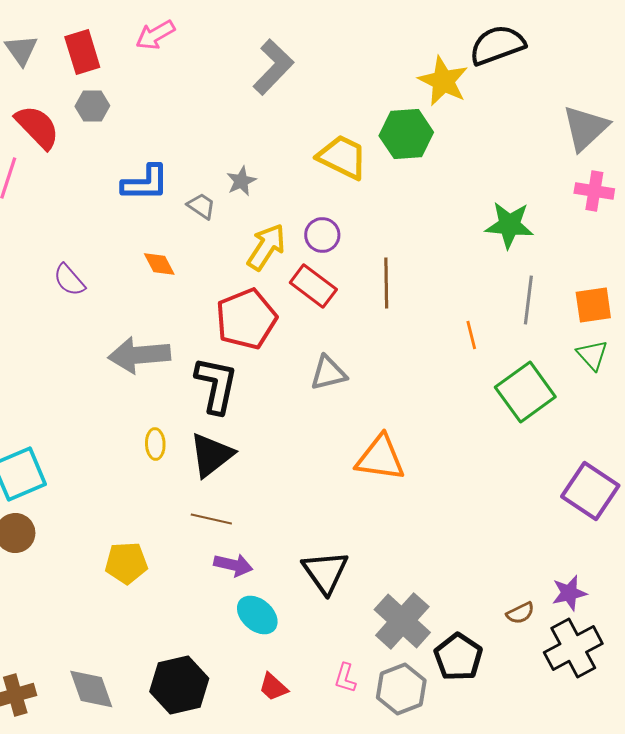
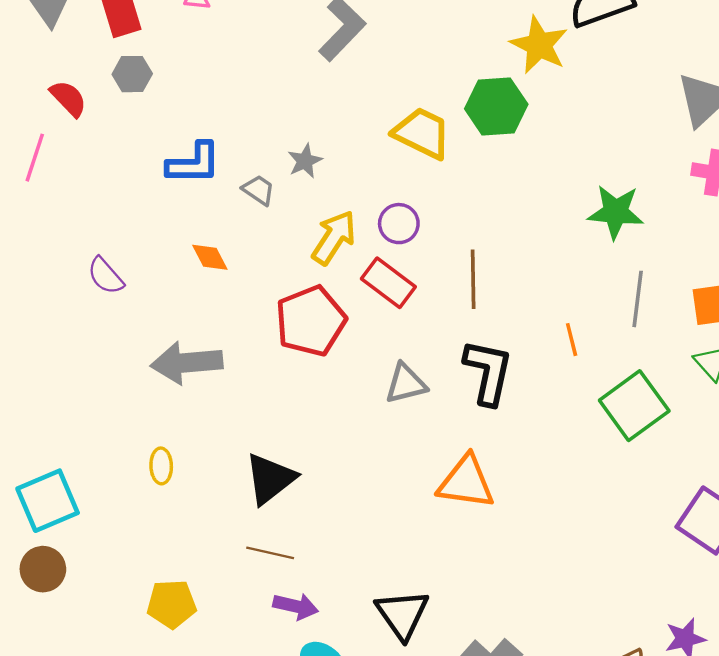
red semicircle: (37, 127) -> (68, 98), size x0.7
black L-shape: (216, 385) -> (488, 372), moved
yellow ellipse: (155, 444) -> (161, 466), moved

